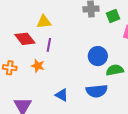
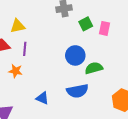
green square: (113, 16) -> (86, 24), moved

